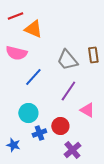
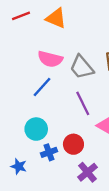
orange triangle: (33, 29) -> (56, 18), moved
pink semicircle: (16, 53) -> (50, 59), moved
purple line: (68, 91) -> (83, 103), turned -60

